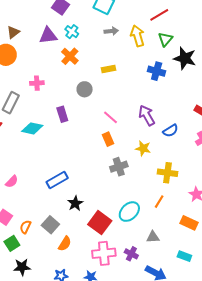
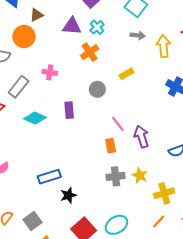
yellow rectangle: (109, 69) -> (126, 74), turned -32
purple arrow: (147, 115) -> (142, 137), moved
yellow star: (143, 148) -> (140, 175), moved
yellow cross: (167, 173) -> (164, 193), turned -36
orange line: (159, 202) -> (159, 222), moved
black star: (75, 203) -> (68, 195), moved

